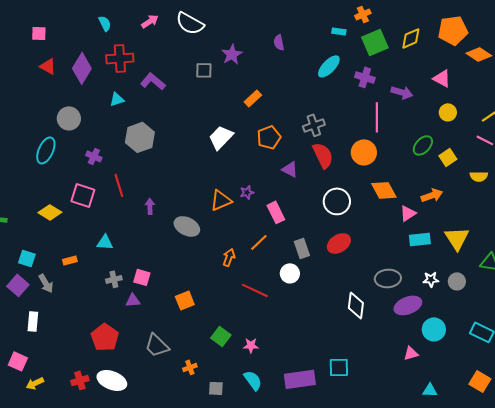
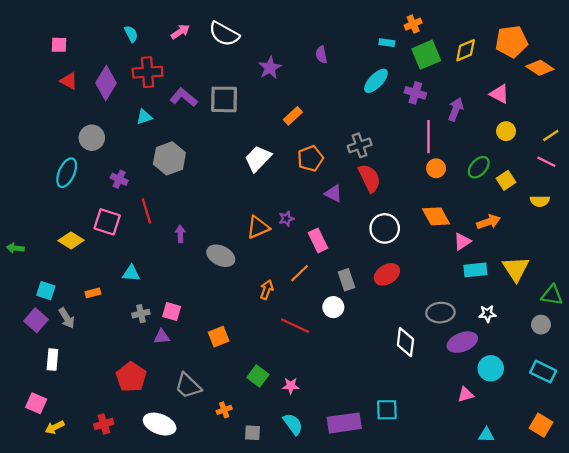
gray square: (204, 70) -> (224, 99), moved, size x1.6
purple arrow: (402, 92) -> (456, 109), turned -85
orange circle: (364, 152) -> (436, 168), moved, size x0.7
gray circle: (457, 281) -> (541, 325), moved
white ellipse: (112, 380) -> (160, 424), moved

